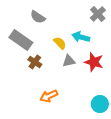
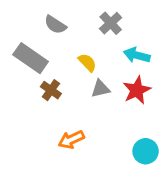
gray cross: (98, 14) -> (111, 23), moved
cyan arrow: (81, 37) -> (137, 55), moved
red star: (94, 62) -> (137, 90), turned 30

